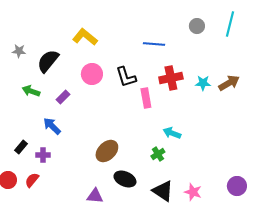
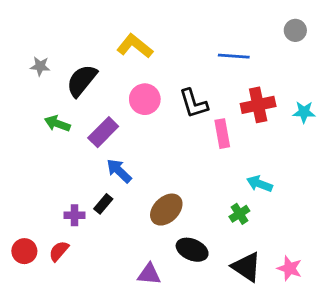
purple rectangle: (63, 97) -> (103, 132), size x1.5
blue arrow: (52, 126) -> (119, 171), moved
black rectangle: (21, 147) -> (103, 204), moved

